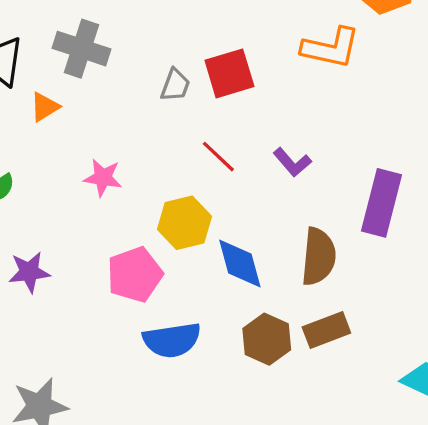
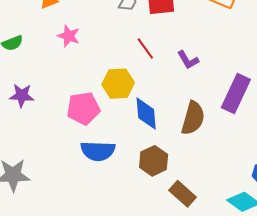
pink star: (103, 178) -> (69, 36), moved
brown rectangle: (326, 330) -> (183, 194), moved, turned 52

